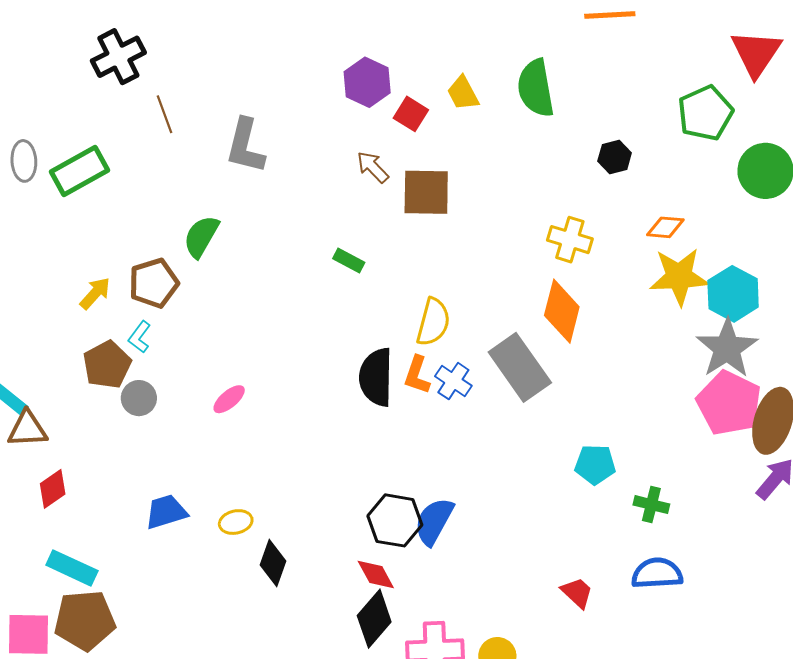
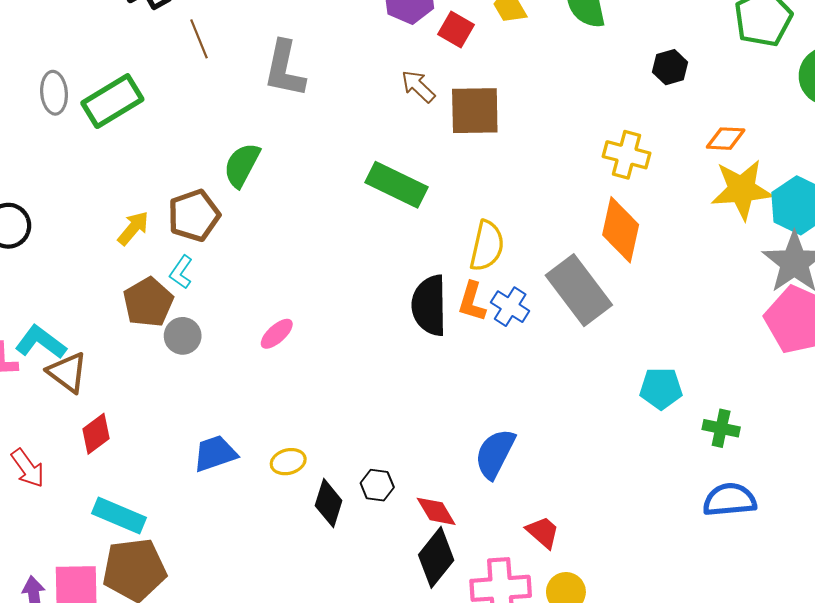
green rectangle: (349, 261) -> (397, 185), size x1.8
brown triangle: (27, 429) -> (67, 372), turned 42
black hexagon: (395, 520) -> (377, 485), moved, size x0.6
red trapezoid: (577, 593) -> (543, 532), moved

